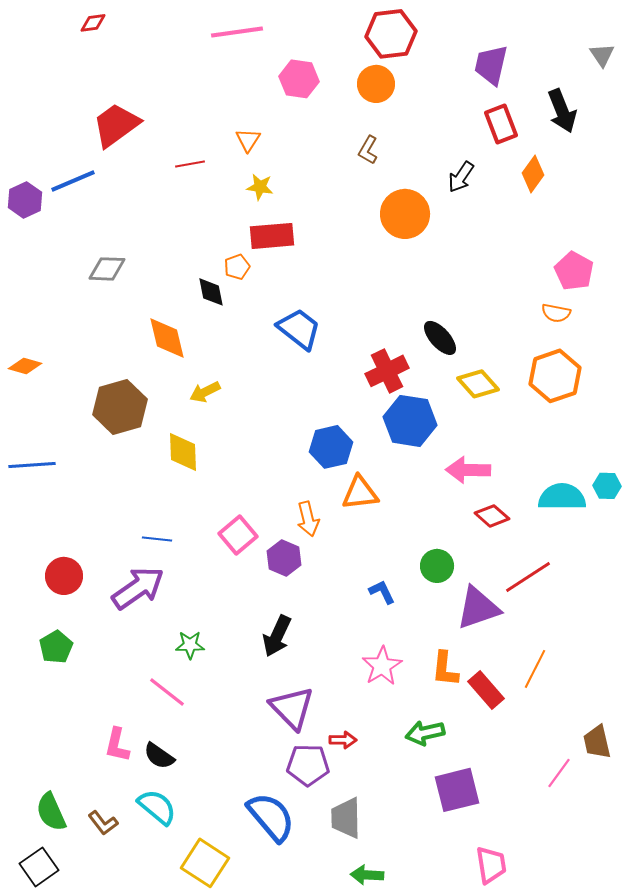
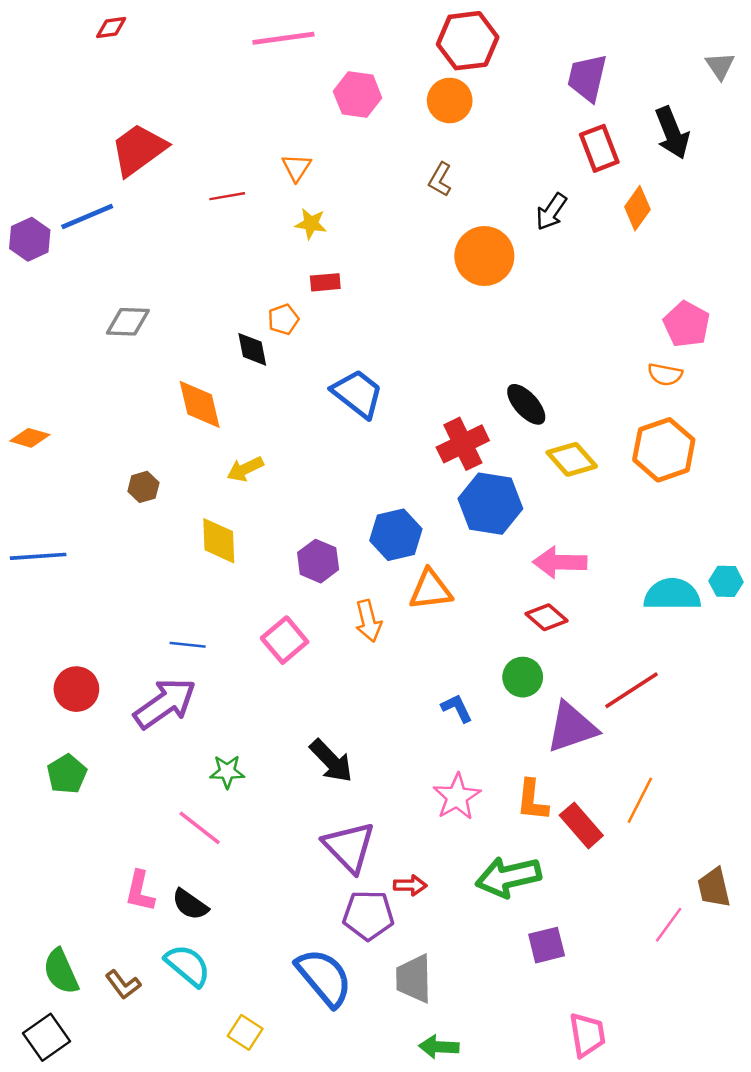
red rectangle: (272, 236) -> (325, 282), size x0.6
brown hexagon: (120, 407) -> (143, 487), size x0.5
red diamond: (492, 516) -> (547, 617), moved
purple hexagon: (284, 558) -> (318, 561), moved
black arrow: (277, 636) -> (331, 761), turned -69
green arrow: (425, 733) -> (508, 877), size x1.4
purple square: (457, 790) -> (547, 945), size x0.7
yellow square: (205, 863) -> (245, 1032), size x0.6

